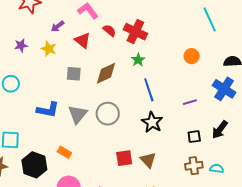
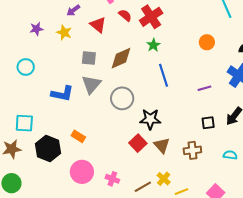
red cross: (135, 32) -> (151, 17), turned 30
gray triangle: (78, 114) -> (91, 84), moved
black star: (152, 122) -> (150, 119), moved, turned -30
red square: (124, 158) -> (138, 143), turned -36
brown cross: (194, 166) -> (192, 150), moved

